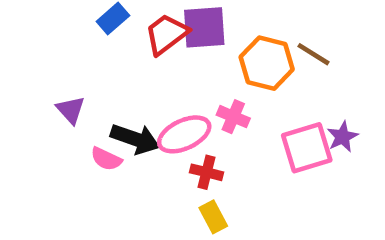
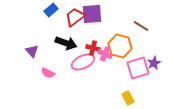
orange hexagon: (267, 63) -> (120, 46), moved
black arrow: (135, 139) -> (66, 43), moved
red cross: (206, 172) -> (93, 48), moved
yellow rectangle: (213, 217) -> (128, 98), moved

